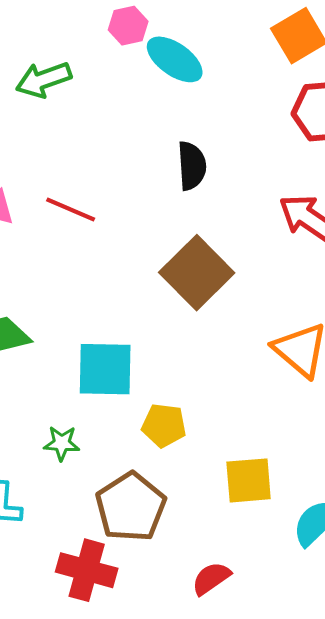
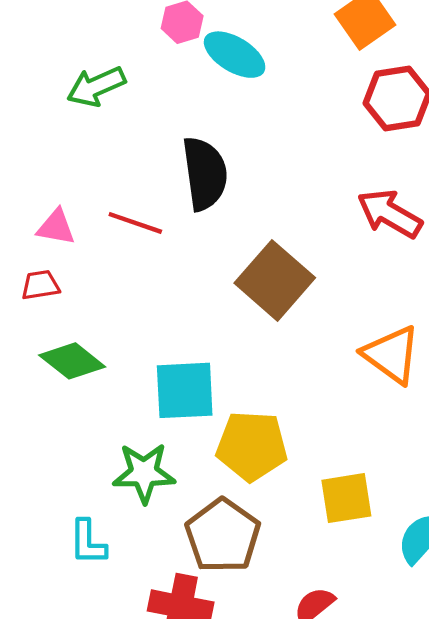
black semicircle: (192, 166) -> (205, 174), moved, size x1.4
yellow pentagon: (164, 425) -> (252, 446), size x1.5
green star: (62, 443) -> (144, 473), size x1.6

